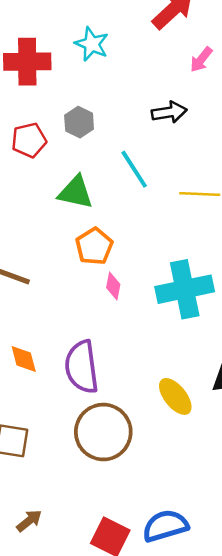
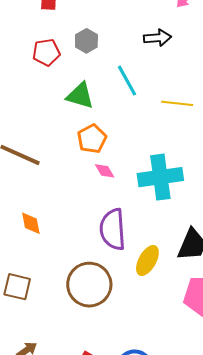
pink diamond: (113, 286) -> (105, 171), turned -45
purple semicircle: (82, 367) -> (113, 229), moved
yellow ellipse: (175, 396) -> (147, 260), turned 64

